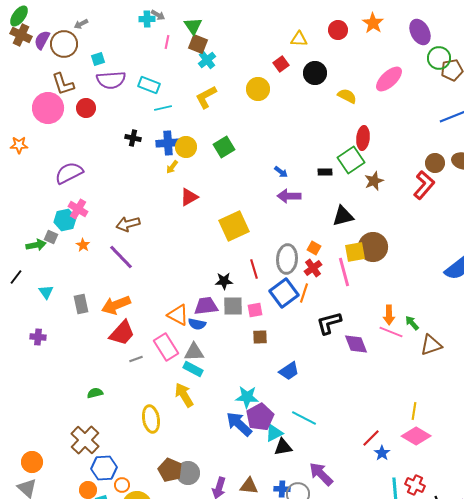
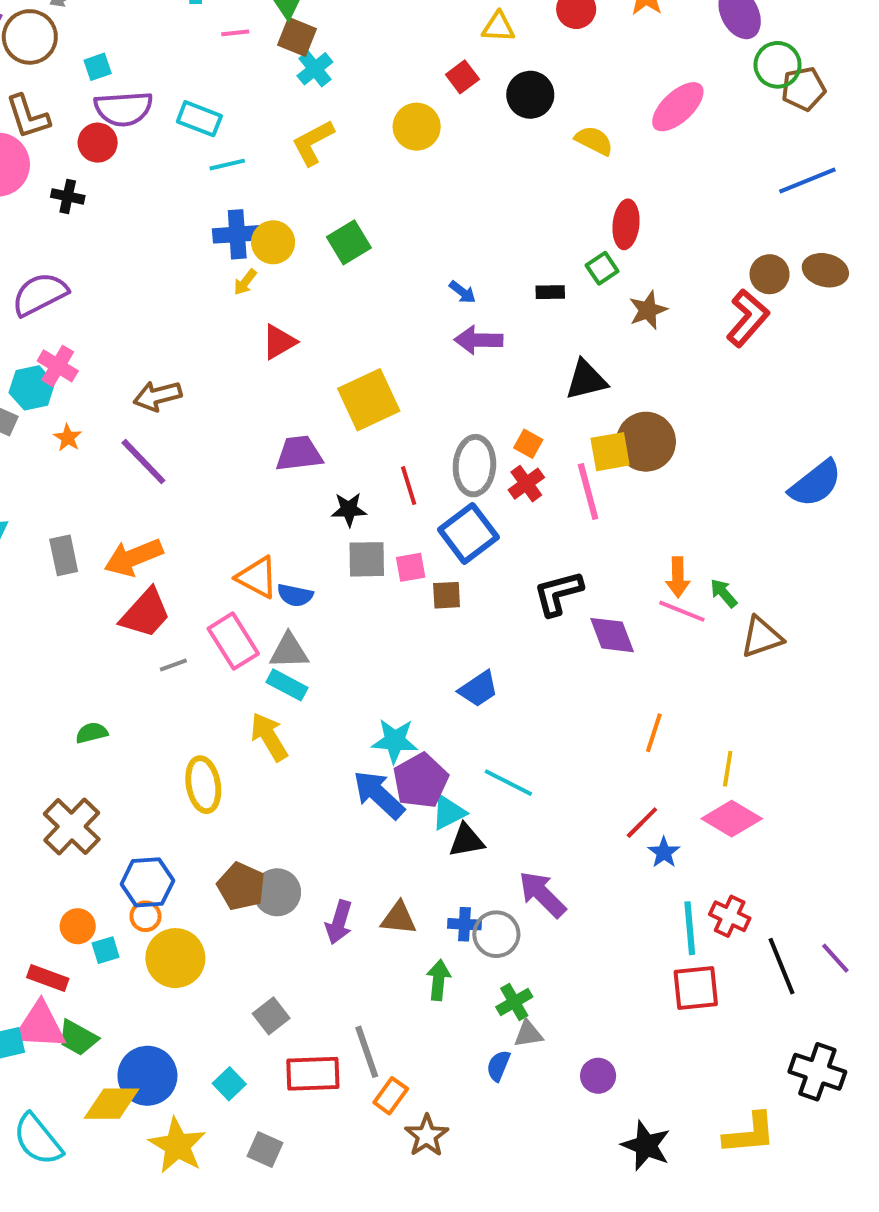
pink line: (167, 42) -> (235, 33), turned 72
red circle: (86, 108) -> (98, 143), moved
black cross: (133, 138) -> (68, 196), moved
green square: (351, 160) -> (602, 268), size x0.6
orange line: (304, 293) -> (654, 733), moved
purple trapezoid: (206, 306) -> (299, 454), moved
brown square: (260, 337) -> (447, 595), moved
blue hexagon: (104, 468) -> (147, 882), moved

